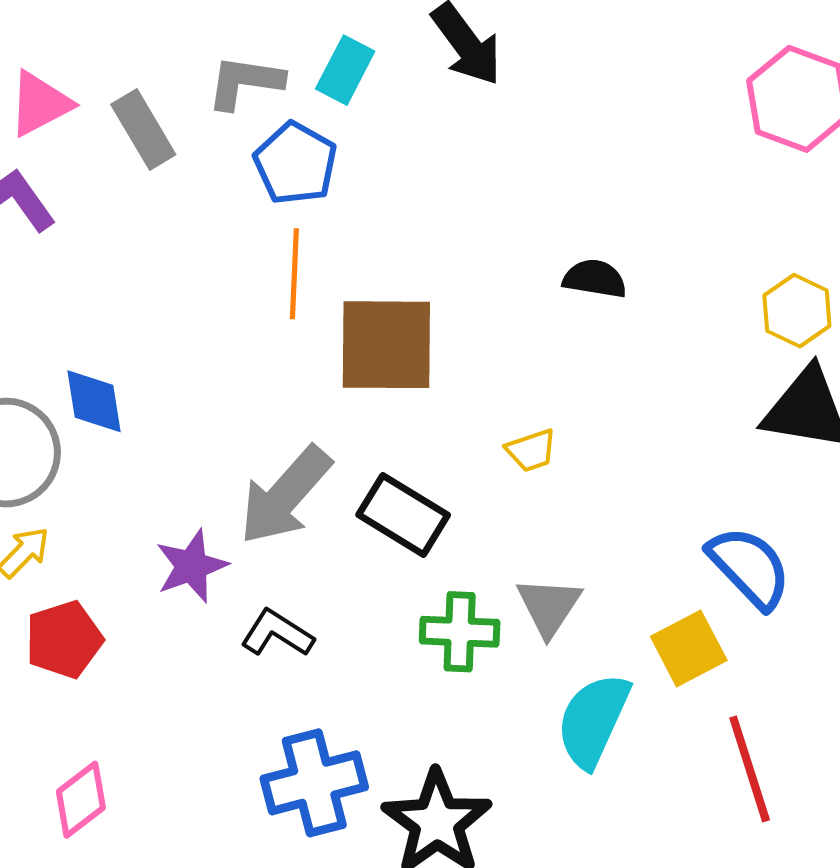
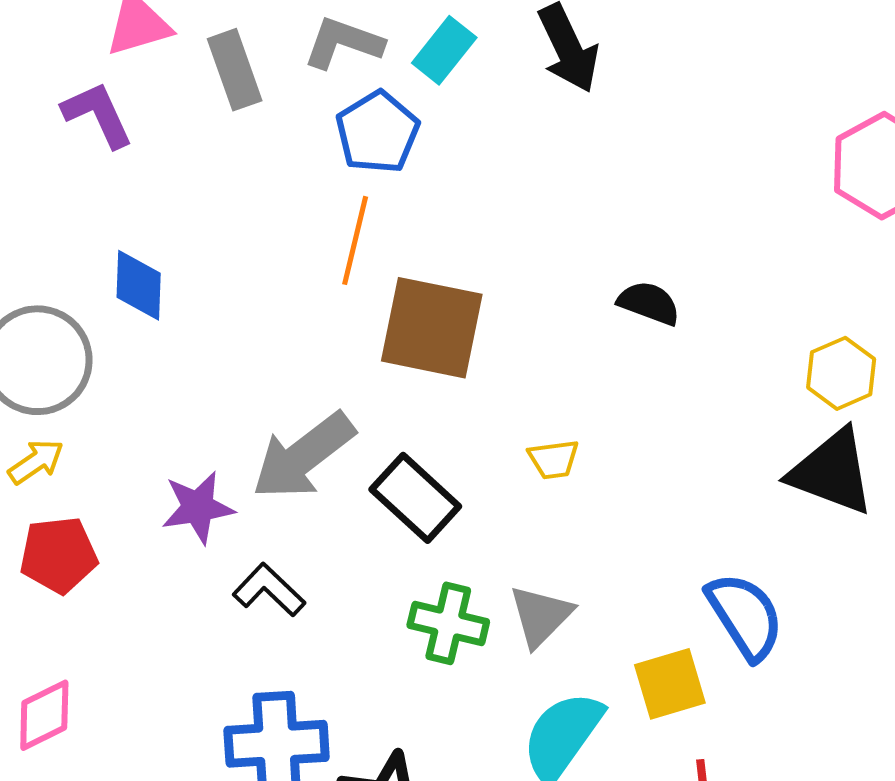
blue diamond: (94, 401) -> (139, 285), moved

